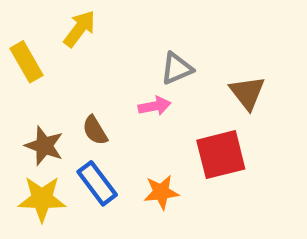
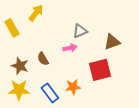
brown triangle: (247, 93) -> (112, 42), turned 48
blue rectangle: (97, 183) -> (50, 93), moved

